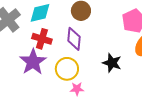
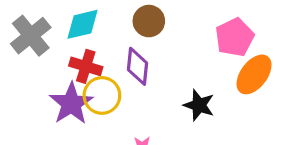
yellow circle: (67, 69) -> (102, 95), moved

